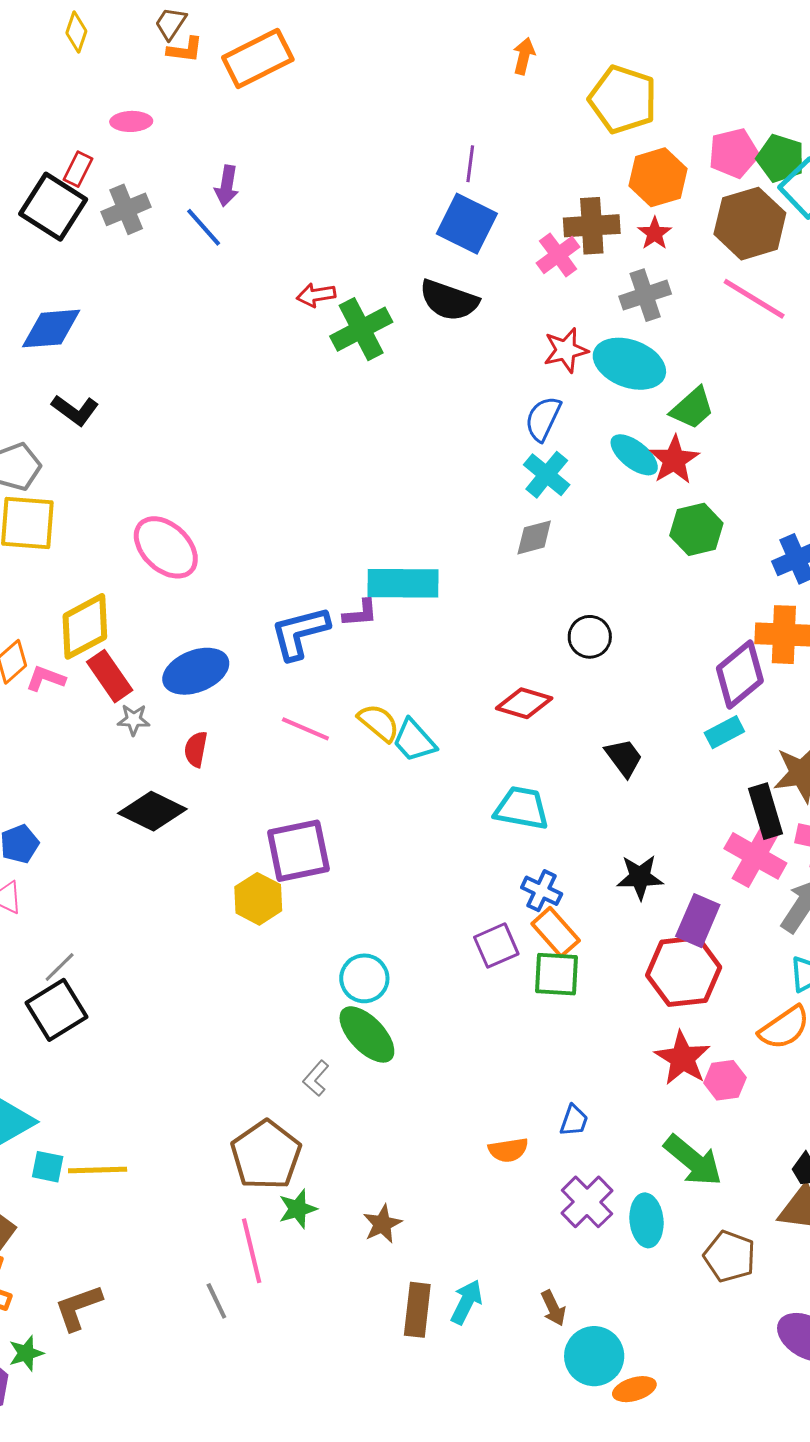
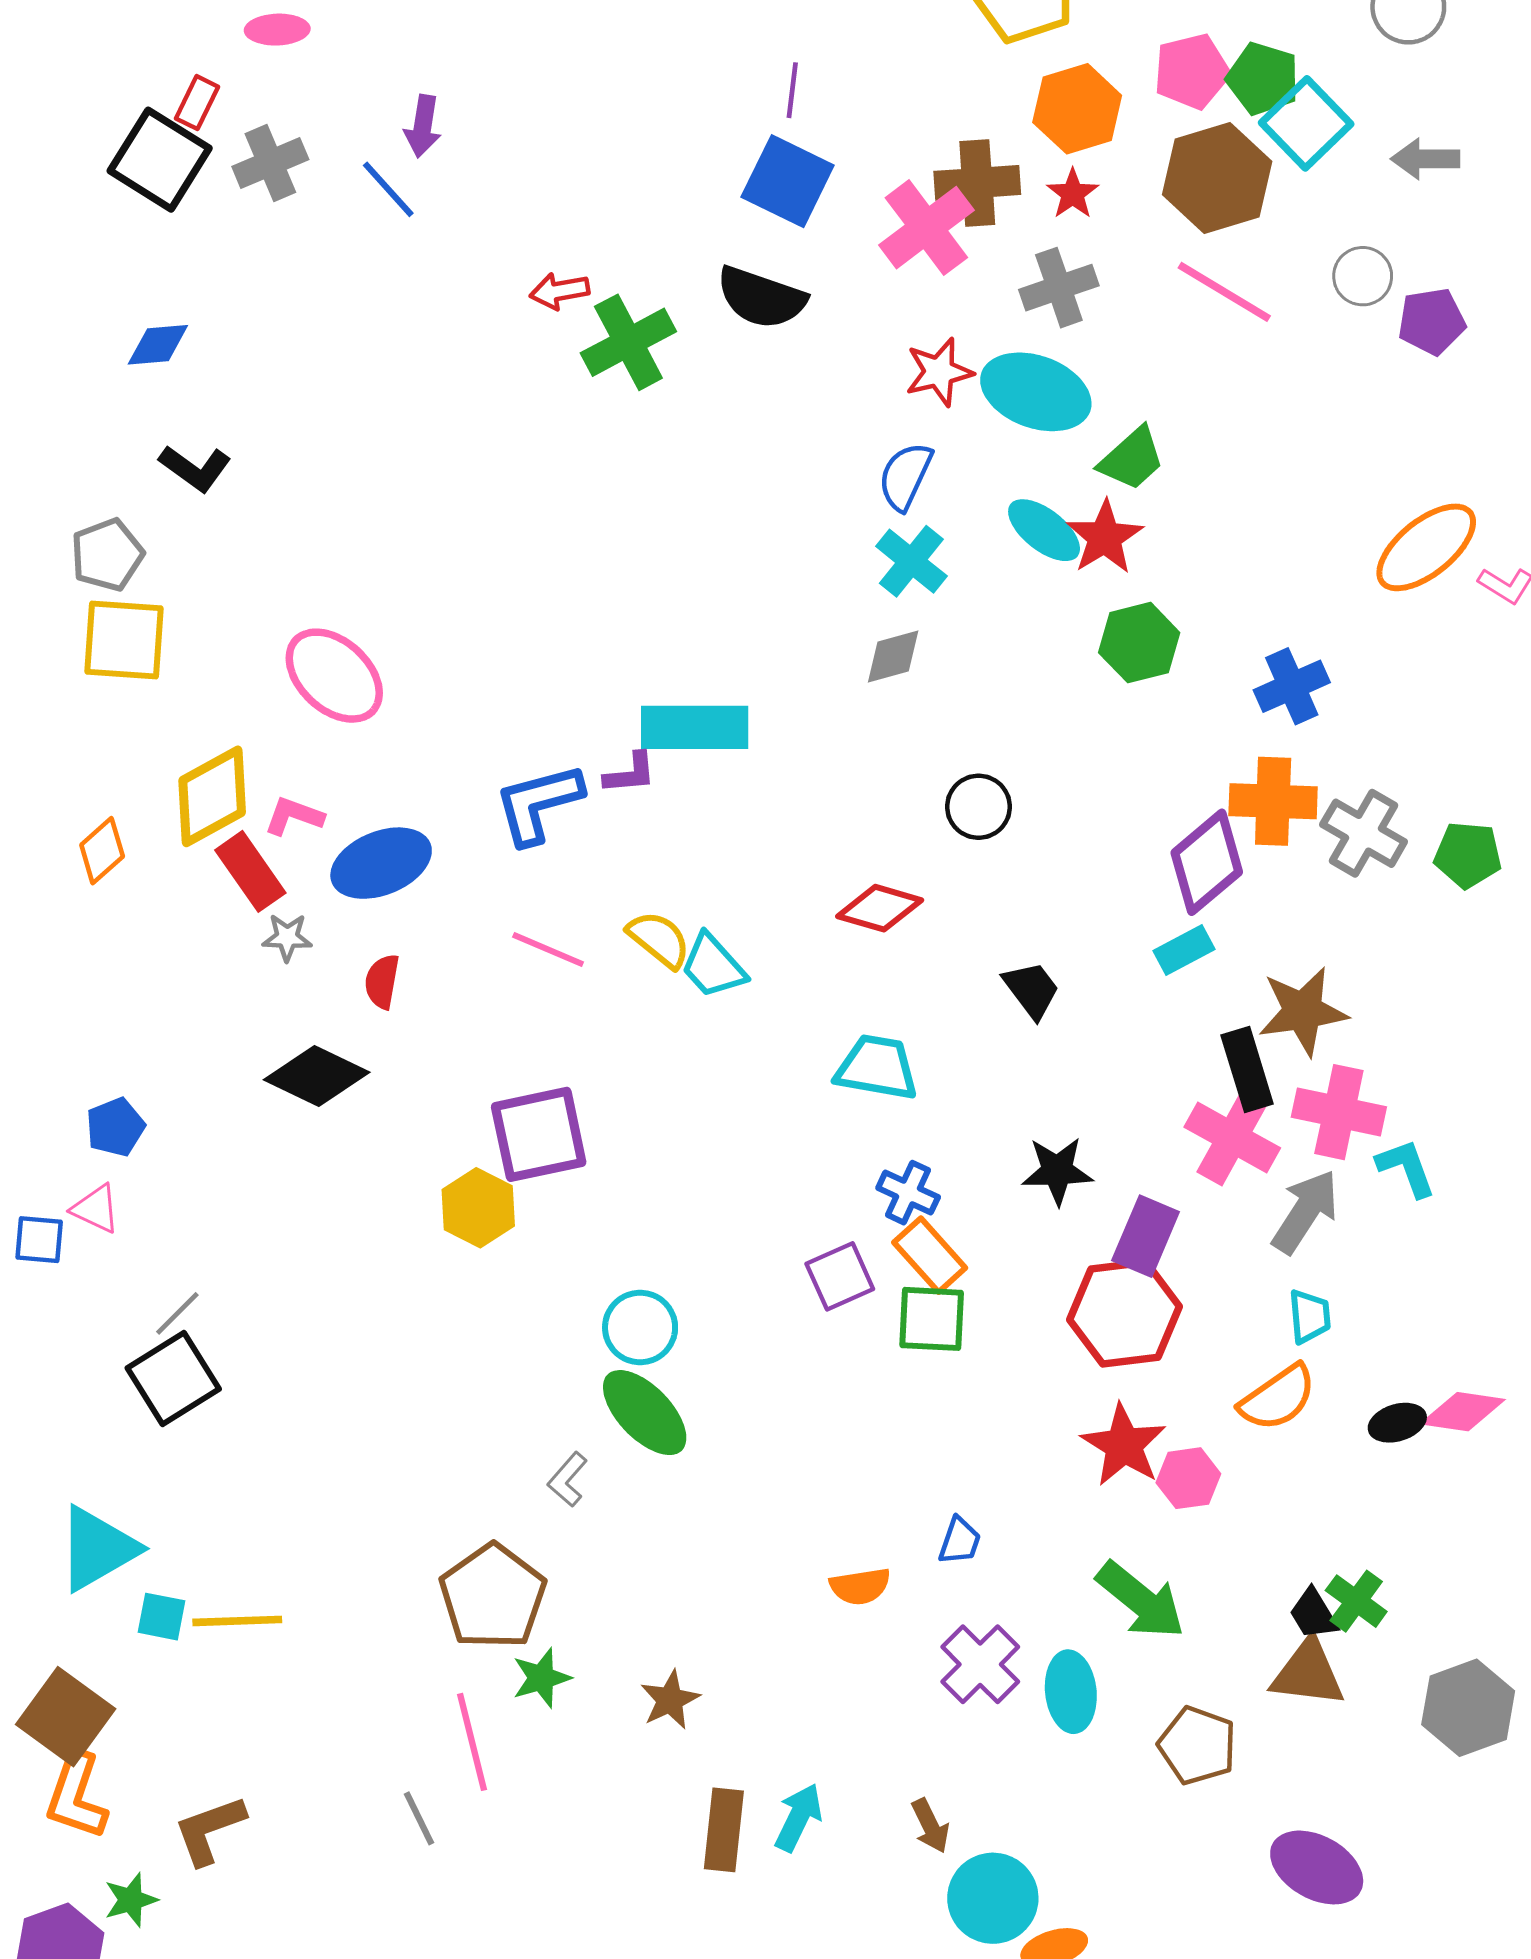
pink cross: (558, 255) -> (926, 228), size x1.4
blue diamond: (51, 329) -> (158, 345), size x0.7
pink L-shape: (46, 679) -> (294, 816), moved

